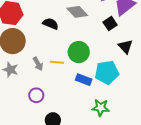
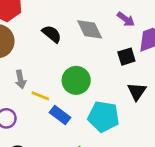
yellow line: (57, 62) -> (40, 96), moved
blue rectangle: (84, 80) -> (60, 115), moved

